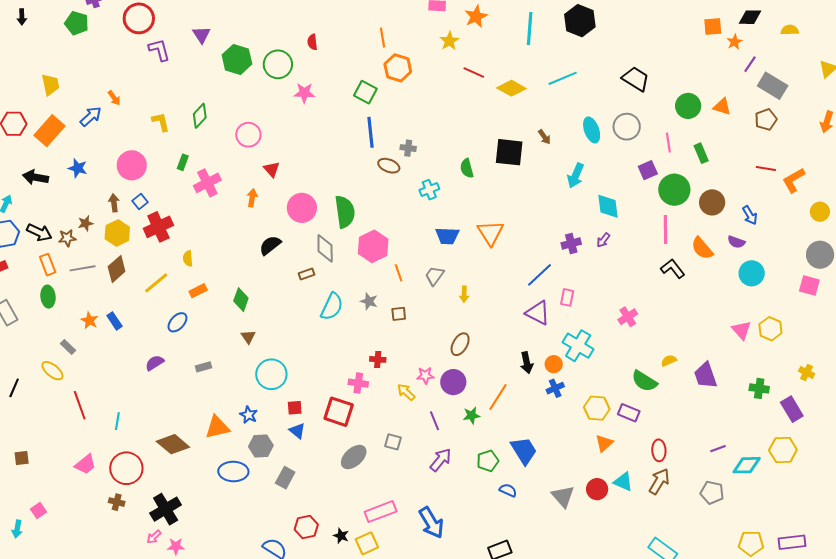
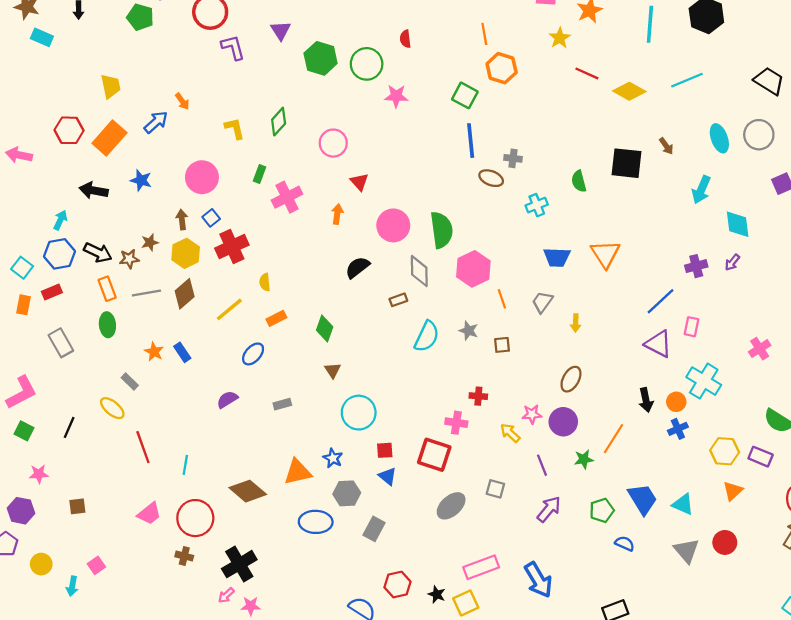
cyan triangle: (623, 482) -> (683, 504), moved

